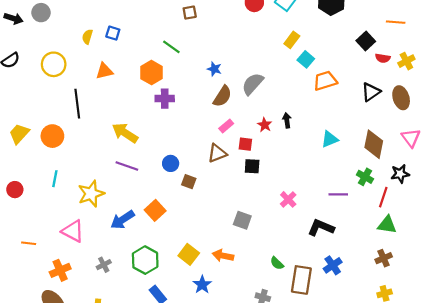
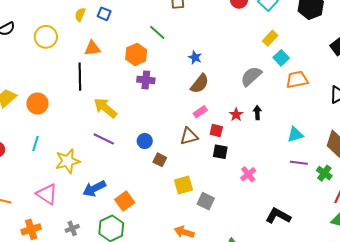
gray semicircle: (253, 84) -> (251, 76), moved
black line: (77, 104) -> (80, 77), moved
purple line: (338, 194) -> (299, 163), moved
pink cross: (288, 199) -> (248, 174), moved
orange square: (155, 210) -> (125, 201), moved
yellow square: (189, 254) -> (184, 185), moved, turned 30

